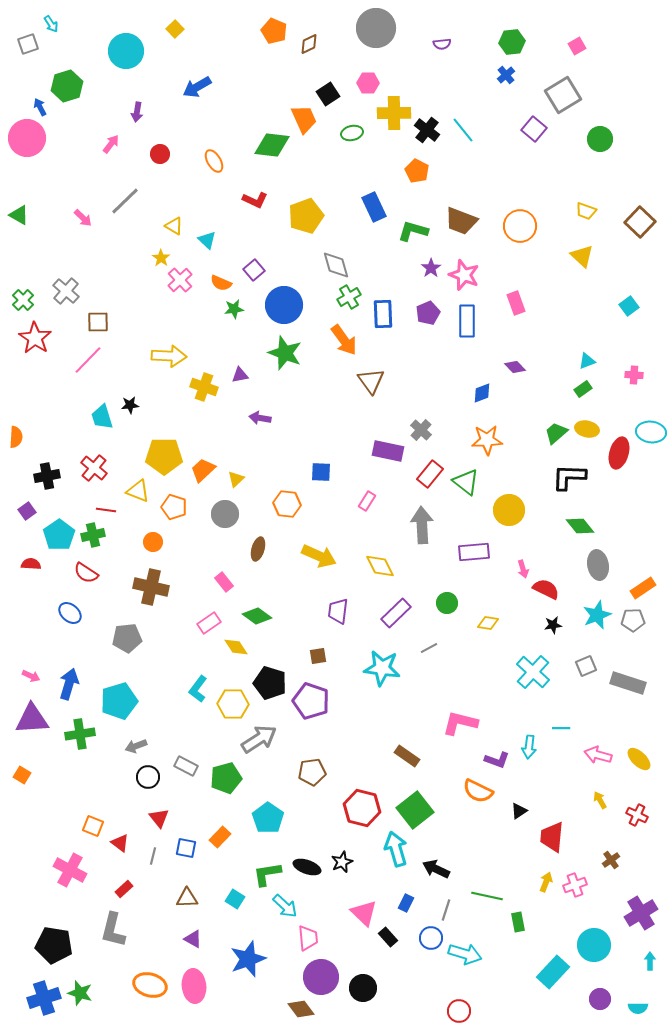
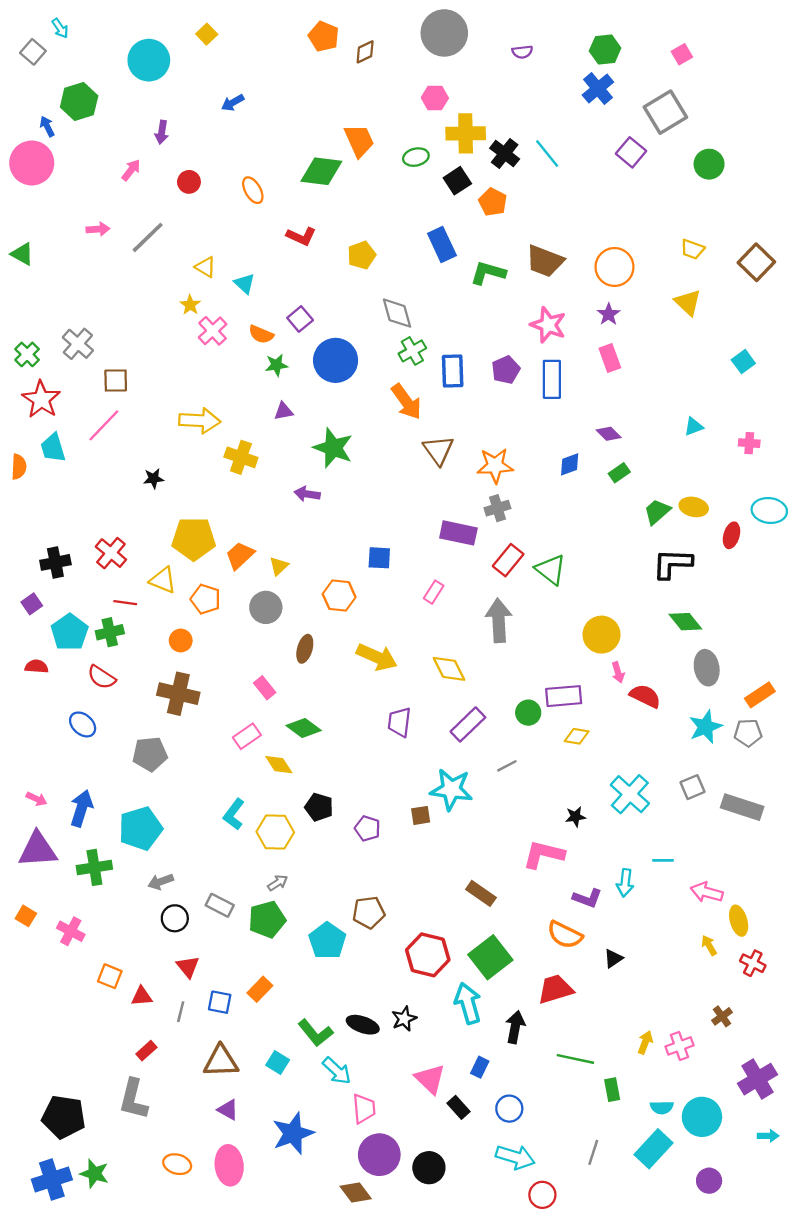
gray square: (28, 44) -> (33, 52), turned -30
blue cross: (506, 75) -> (598, 89), size x1.5
blue arrow: (197, 87) -> (233, 103), size x0.7
black square: (328, 94) -> (457, 181), moved
yellow pentagon: (306, 216) -> (362, 255), size x0.7
pink arrow: (83, 218) -> (98, 229), moved, turned -48
purple star: (431, 268) -> (609, 314), moved
green star: (285, 353) -> (333, 448), moved
purple triangle: (240, 375) -> (284, 411), moved
green rectangle: (583, 389) -> (619, 473), moved
cyan trapezoid: (102, 417) -> (53, 448), moved
gray cross: (421, 430) -> (497, 508), turned 30
orange semicircle: (16, 437) -> (19, 467), moved
orange star: (487, 440) -> (495, 466), moved
red ellipse: (619, 453) -> (732, 535), size x0.7
yellow circle: (509, 510) -> (601, 635), moved
purple rectangle: (474, 552) -> (564, 696), moved
black star: (553, 625) -> (575, 817), moved
brown square: (318, 656) -> (421, 815), moved
black pentagon: (270, 683) -> (319, 807), size x0.7
purple pentagon: (311, 701) -> (367, 828), size x0.6
gray arrow: (259, 739) -> (278, 883), moved, size x0.5
yellow ellipse: (639, 759) -> (739, 921), moved, turned 30
cyan pentagon: (268, 818) -> (327, 941), moved
red trapezoid: (552, 837) -> (555, 989), moved, turned 68
red triangle: (120, 843) -> (142, 996), turned -42
black arrow: (436, 869) -> (515, 1027), turned 76
pink cross: (70, 870) -> (71, 931), moved, size x0.7
green L-shape: (267, 874) -> (315, 1033), turned -120
brown triangle: (187, 898) -> (221, 1061), size x1.4
gray line: (446, 910) -> (593, 1152), moved
cyan arrow: (465, 954) -> (515, 1157), moved
cyan arrow: (650, 961) -> (768, 1136), turned 90
orange ellipse: (150, 985) -> (177, 1164), size x0.7
cyan semicircle: (638, 1008) -> (662, 1107), moved

